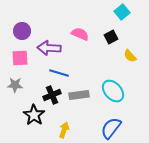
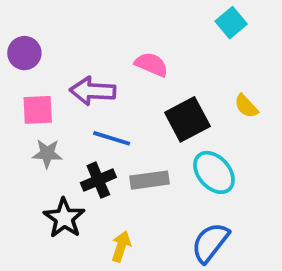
purple circle: (22, 31) -> (24, 53), moved
black square: (111, 37) -> (187, 119), moved, size x1.6
gray star: (15, 85) -> (47, 154), moved

